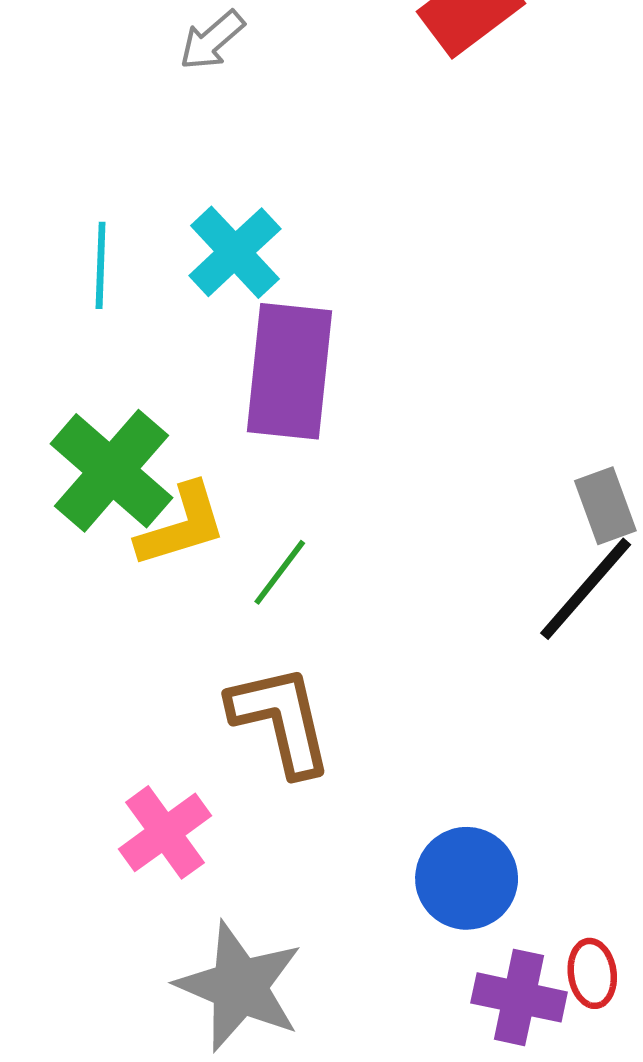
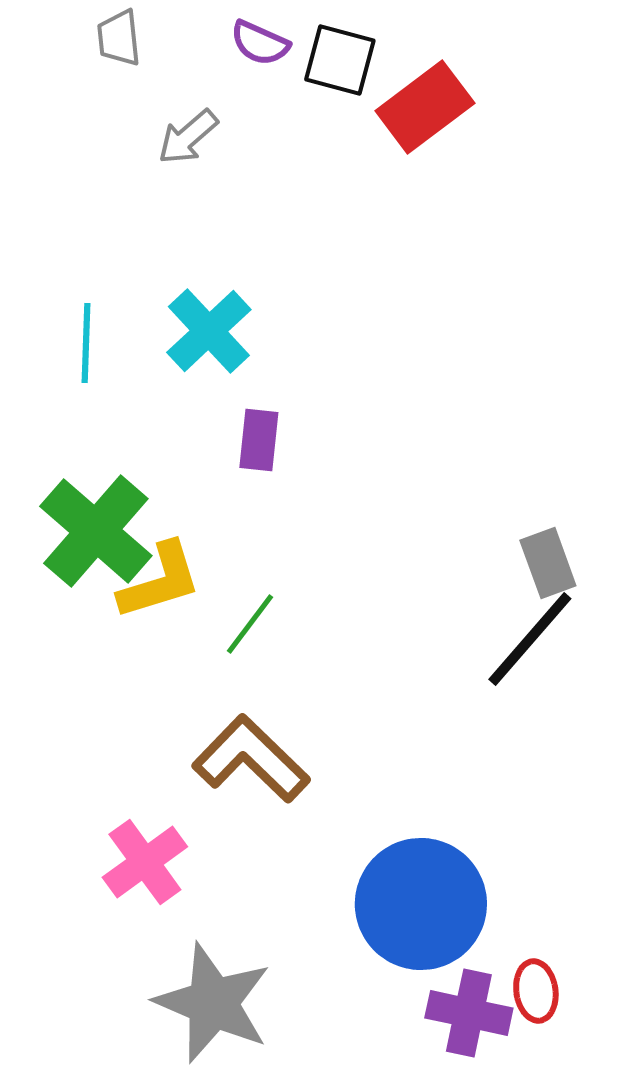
purple rectangle: (290, 371) -> (259, 440), size x0.5
brown L-shape: (281, 720) -> (251, 759), turned -33
blue circle: (467, 878) -> (421, 904), size x1.4

